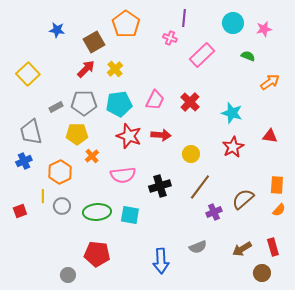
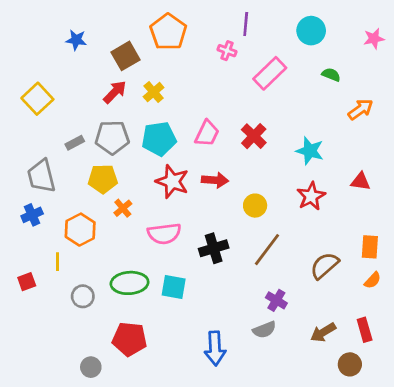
pink star: (264, 29) -> (374, 39), moved
gray circle: (62, 206) -> (83, 296), moved
purple cross: (214, 212) -> (276, 300), moved, turned -35

